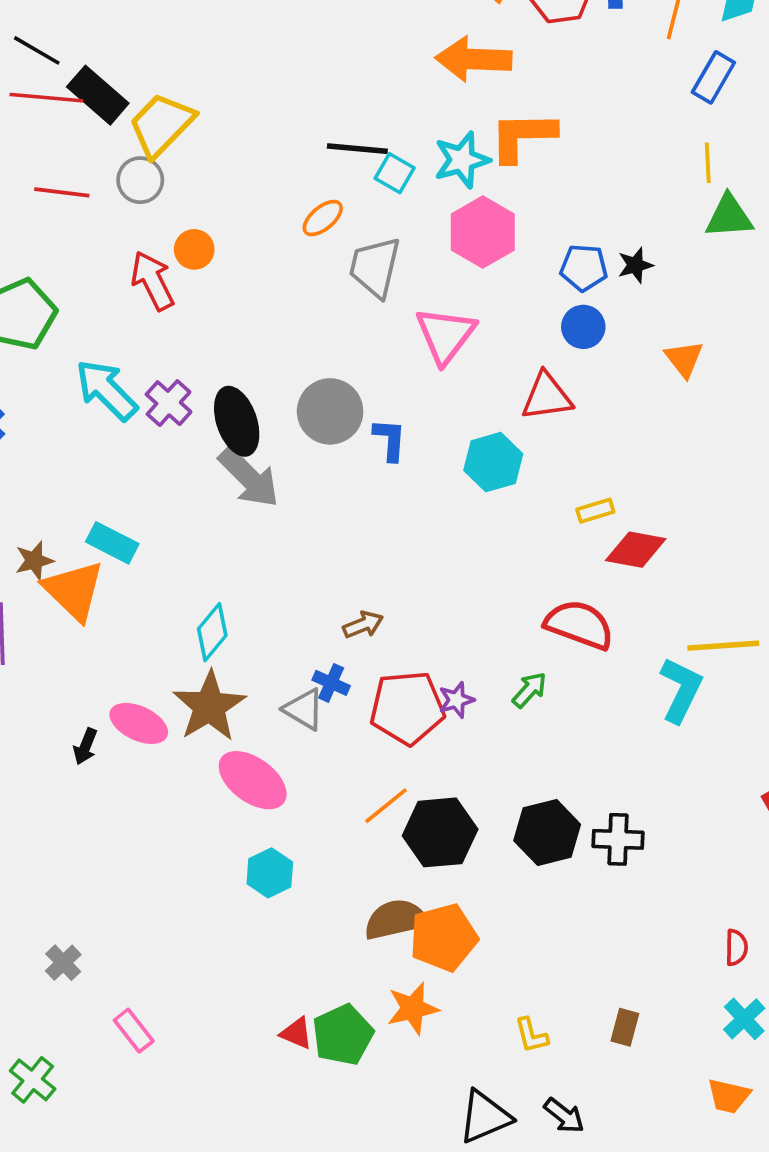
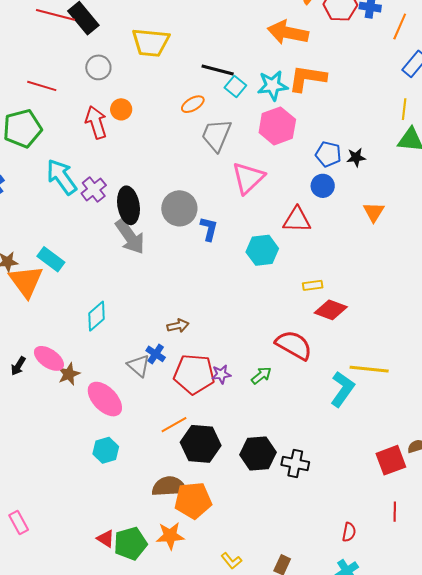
yellow trapezoid: (161, 125) -> (151, 43), moved, turned -138
red line: (62, 192) -> (42, 86), moved
brown star: (209, 706) -> (69, 374), moved, size x0.6
yellow L-shape: (531, 1035) -> (231, 561), turned -35

